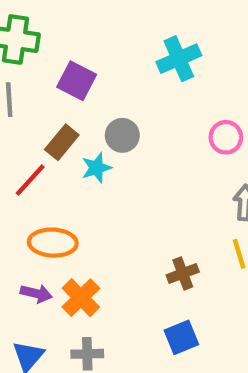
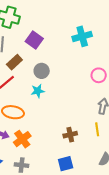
gray circle: (122, 135) -> (42, 71), moved
brown rectangle: (62, 142) -> (14, 62), moved
cyan star: (96, 168) -> (38, 91), moved

